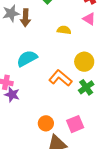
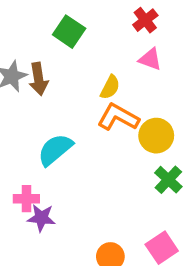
yellow semicircle: (64, 30) -> (110, 87), turned 120
orange L-shape: (60, 78) -> (118, 117), moved

